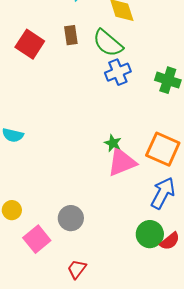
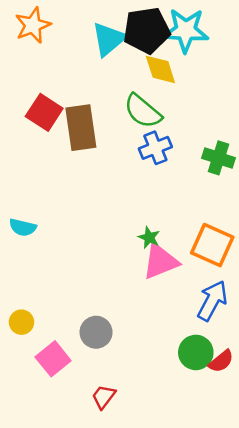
brown rectangle: (71, 35) -> (81, 128), moved, size x1.8

